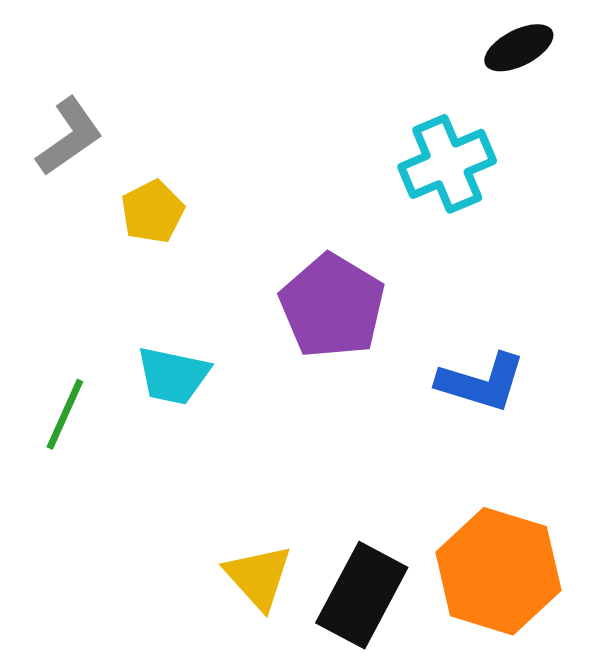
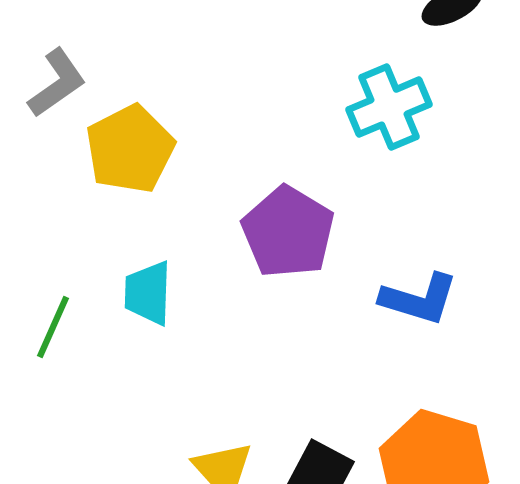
yellow pentagon: (152, 212) -> (130, 149), size x1.6
cyan trapezoid: (173, 376) -> (148, 293), turned 80

